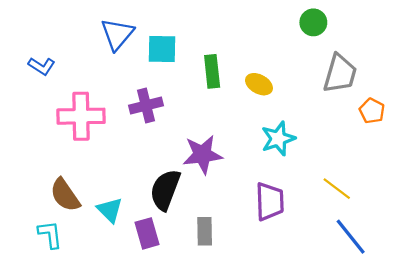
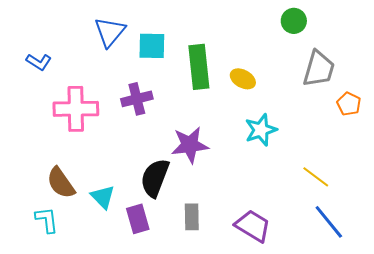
green rectangle: (212, 71) -> (199, 67), size x1.4
purple trapezoid: (270, 201) -> (253, 226), moved, turned -57

